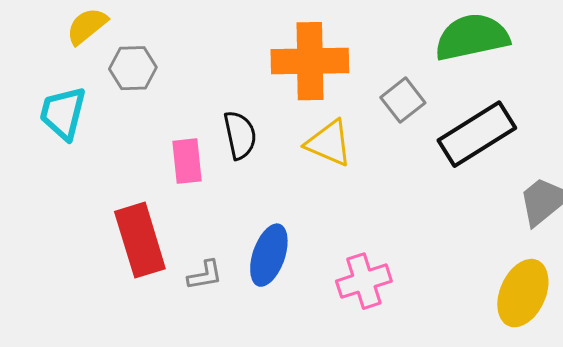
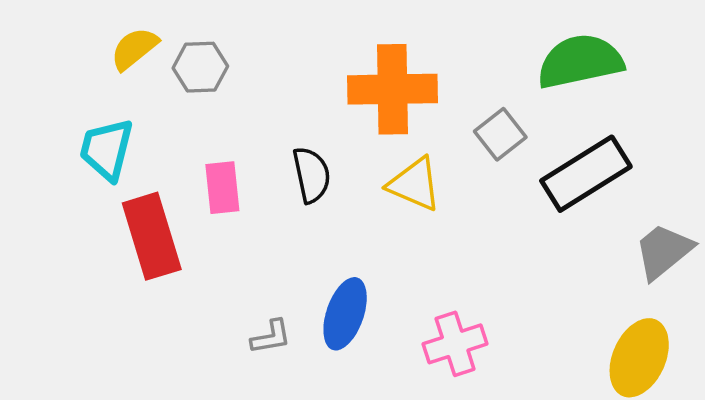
gray hexagon: (133, 68) -> (200, 67), moved
pink rectangle: (187, 161) -> (222, 188), moved
red rectangle: (140, 240) -> (152, 236), moved

